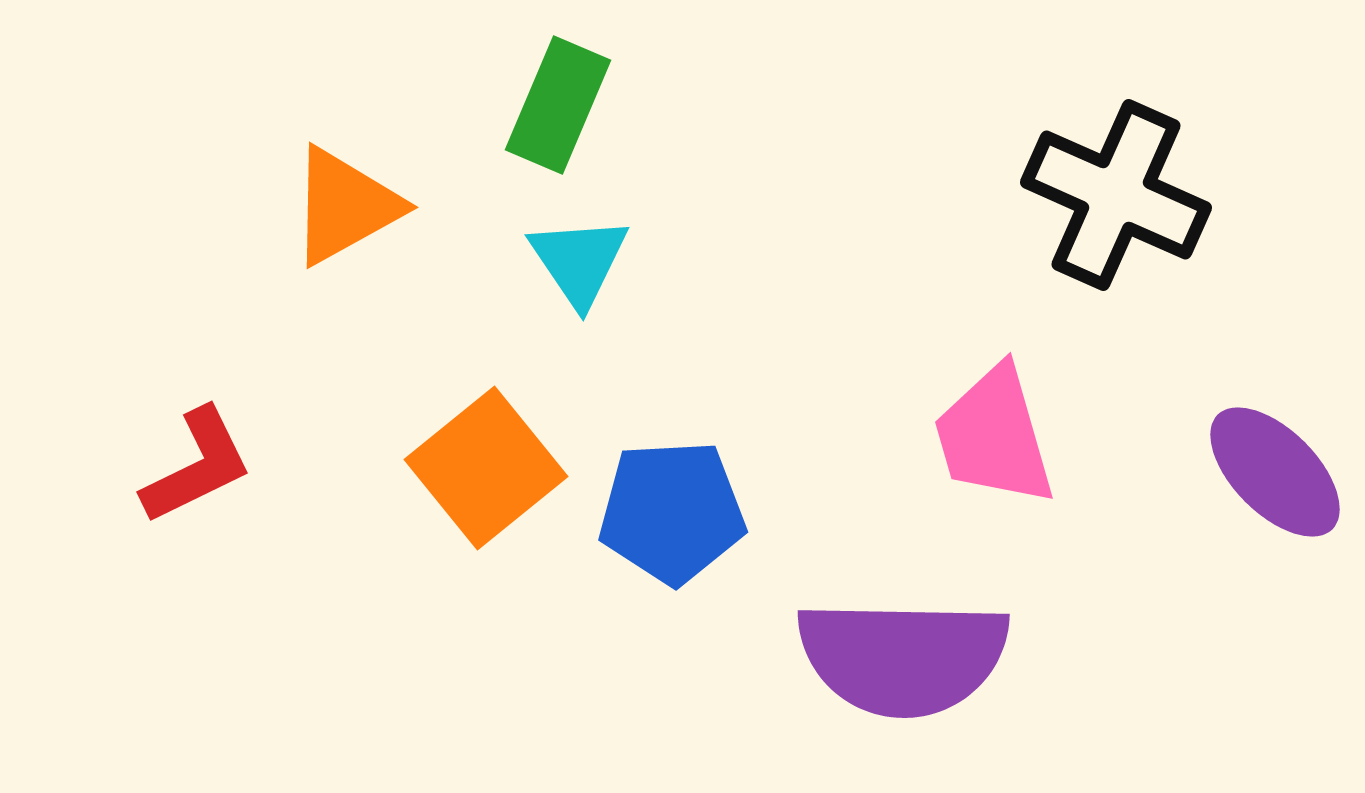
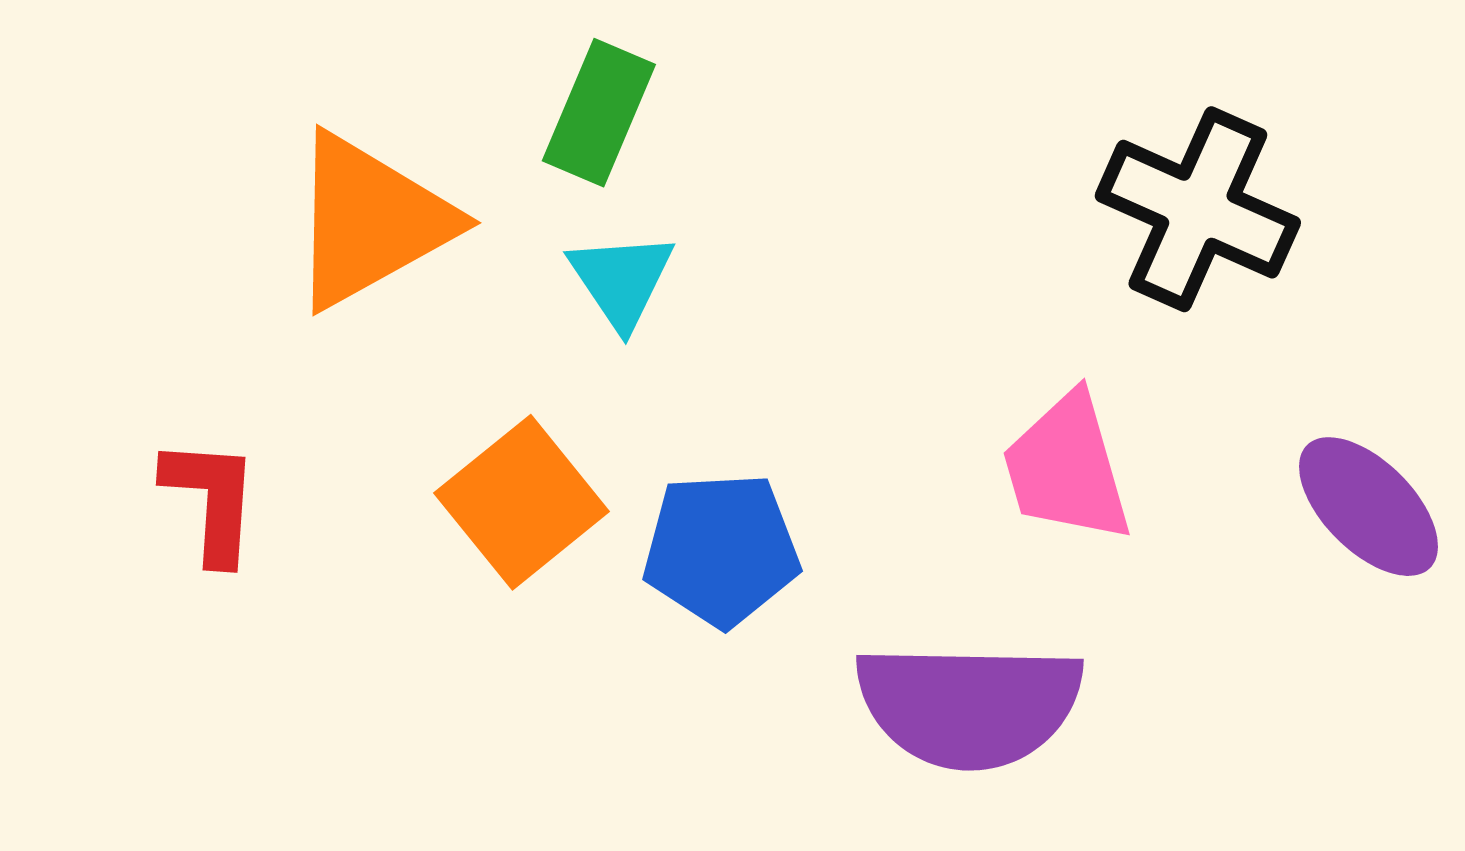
orange triangle: (345, 206) -> (370, 221), size x1.4
red L-shape: (197, 466) -> (211, 500), turned -60

